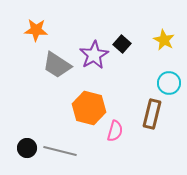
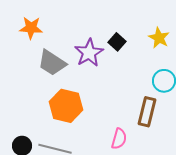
orange hexagon: (89, 108) -> (66, 106), moved
pink semicircle: (115, 131) -> (119, 139), moved

